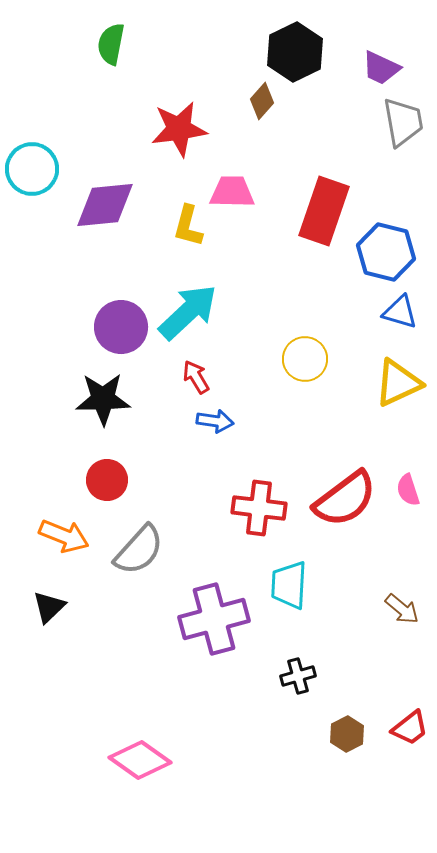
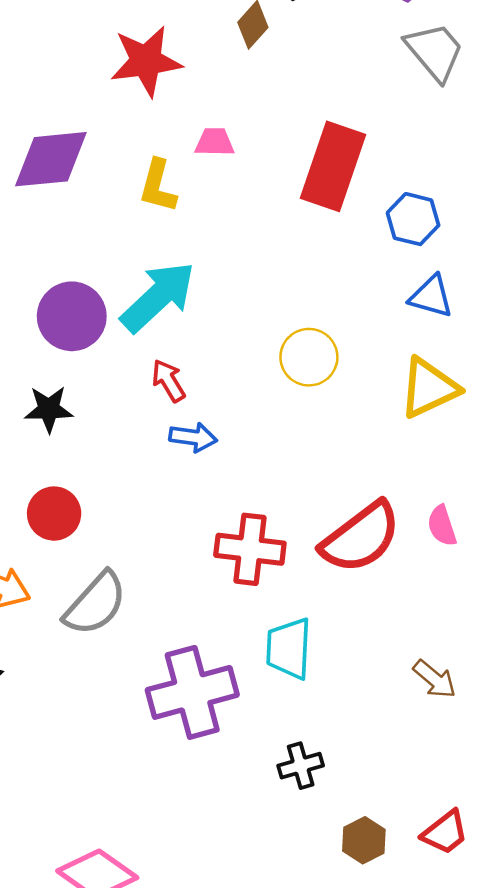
gray trapezoid: (403, 122) -> (435, 52), turned -30
pink trapezoid: (232, 192) -> (214, 142), size x0.7
blue hexagon: (386, 252) -> (413, 219), size x0.7
black star: (103, 399) -> (49, 409), size x0.7

